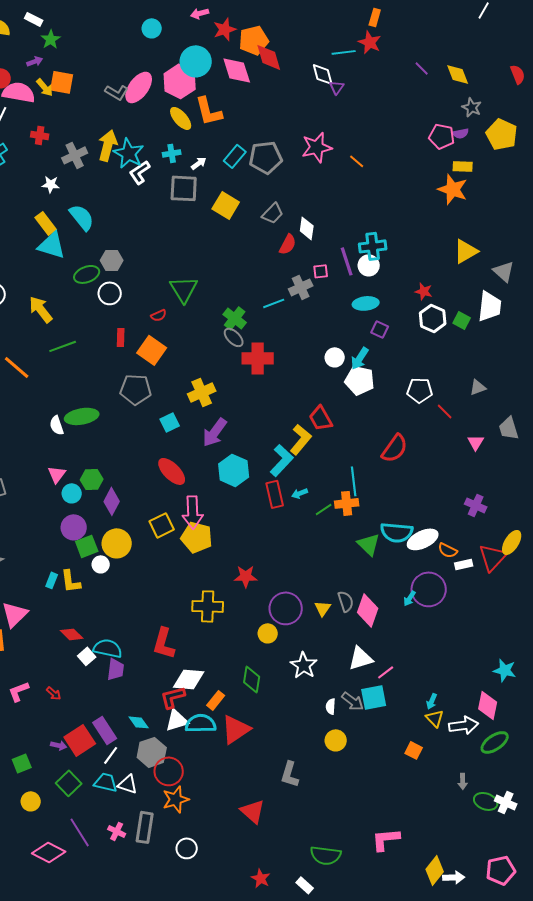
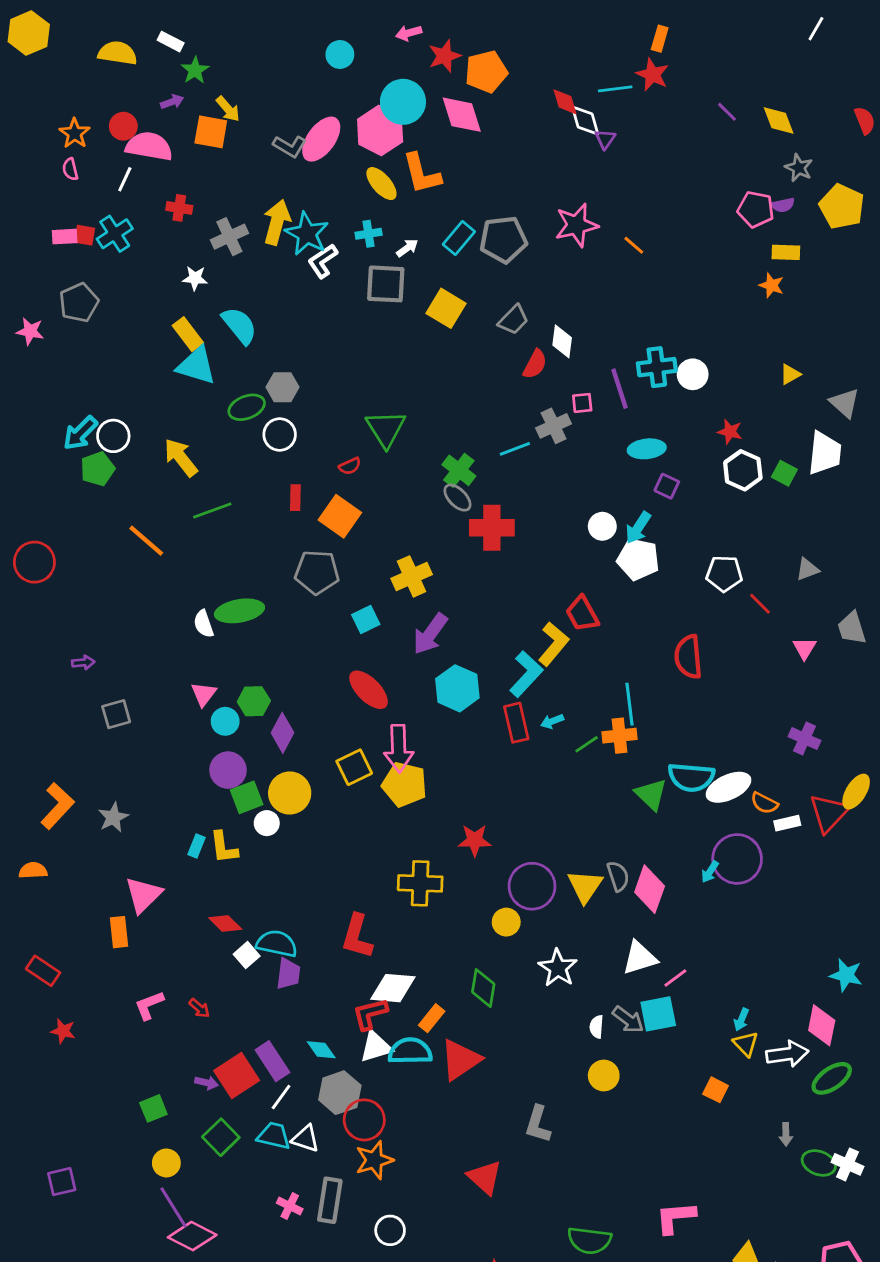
red diamond: (269, 57) -> (565, 102), moved, size x0.7
yellow arrow: (45, 87) -> (228, 109), moved
orange star: (453, 189) -> (771, 285), size x0.6
yellow triangle: (466, 251) -> (790, 374), size x0.6
white circle: (369, 265) -> (693, 374), moved
red semicircle: (395, 448) -> (688, 657), turned 140
yellow triangle: (323, 608) -> (585, 886), size x1.5
purple line: (80, 832) -> (174, 1207), moved

